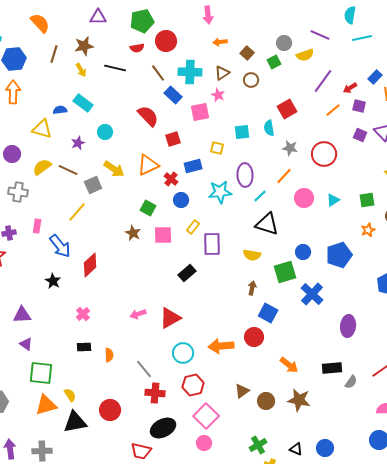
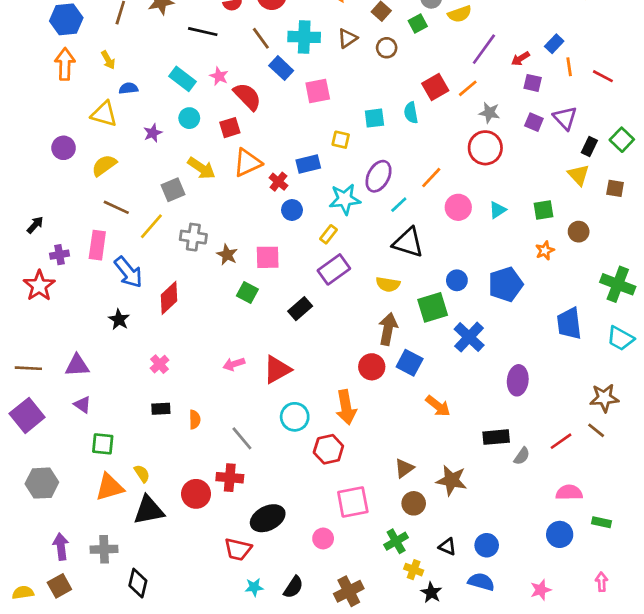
yellow arrow: (81, 70) -> (108, 60), moved
pink star: (218, 95) -> (219, 76), moved
cyan rectangle: (83, 103) -> (182, 79), moved
orange line: (333, 110) -> (468, 88), moved
red square: (173, 139) -> (230, 128), moved
gray star: (290, 148) -> (489, 113), moved
brown line: (68, 170) -> (116, 207), moved
purple ellipse: (245, 175) -> (379, 176), turned 30
gray cross: (18, 192) -> (193, 237), moved
green square: (148, 208) -> (247, 292), moved
pink rectangle: (37, 226) -> (97, 245), size x1.5
yellow rectangle: (193, 227) -> (328, 234), moved
purple rectangle: (212, 244) -> (334, 269), turned 55
brown arrow: (252, 288) -> (388, 329), size x1.6
red circle: (254, 337) -> (372, 367), moved
orange arrow: (221, 346) -> (346, 407), turned -95
orange arrow: (289, 365) -> (438, 406), moved
green square: (41, 373) -> (103, 444), size x0.7
red hexagon: (193, 385) -> (328, 449), moved
brown triangle: (242, 391) -> (404, 468), moved
red cross: (155, 393) -> (230, 478), moved
brown circle: (266, 401) -> (414, 503), moved
pink square: (206, 416) -> (353, 502), moved, turned 35

